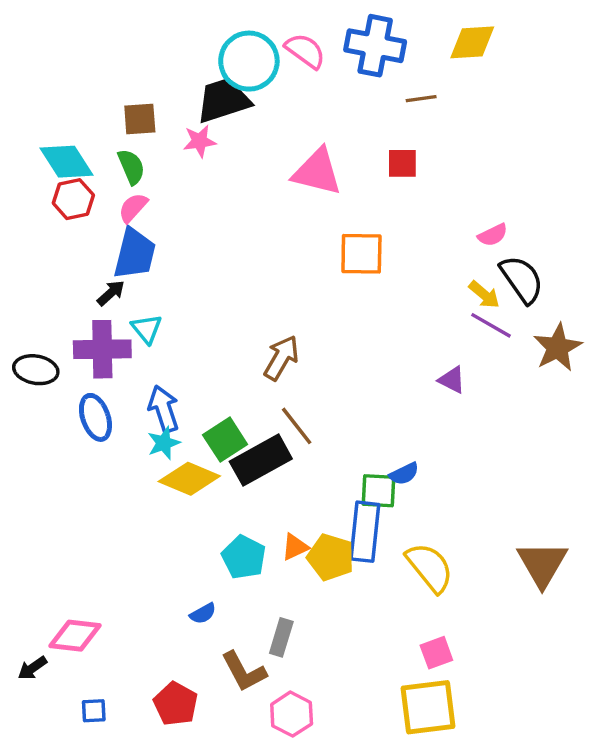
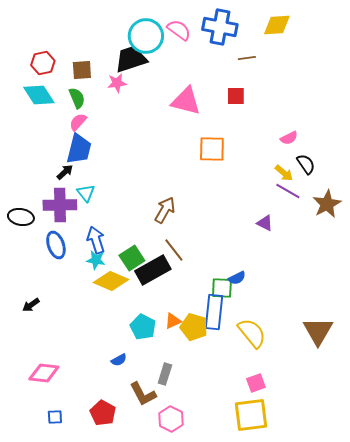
red hexagon: (73, 199) -> (43, 63), moved
black semicircle: (522, 279) -> (306, 164), size x0.7
cyan star: (164, 443) -> (96, 260), turned 30
black arrow: (32, 668) -> (31, 305), moved

